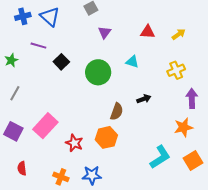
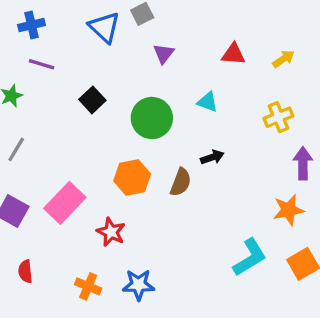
blue triangle: (50, 17) -> (104, 27), moved
purple line: (38, 46) -> (42, 64), moved
black arrow: (144, 99) -> (212, 157), moved
orange hexagon: (106, 137) -> (132, 177), moved

